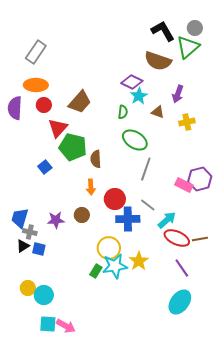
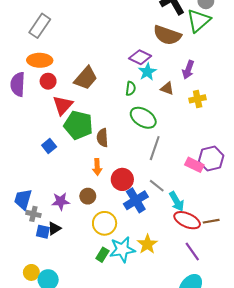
blue cross: (128, 219) -> (136, 200), turned -30
cyan arrow: (167, 220) -> (177, 201), turned 102
black triangle: (23, 246) -> (54, 229), moved
yellow circle: (109, 248) -> (105, 223), moved

